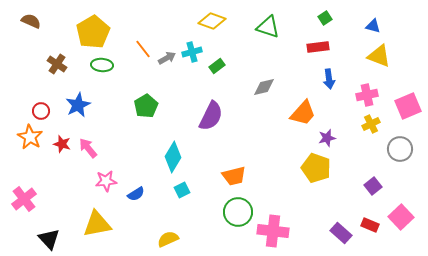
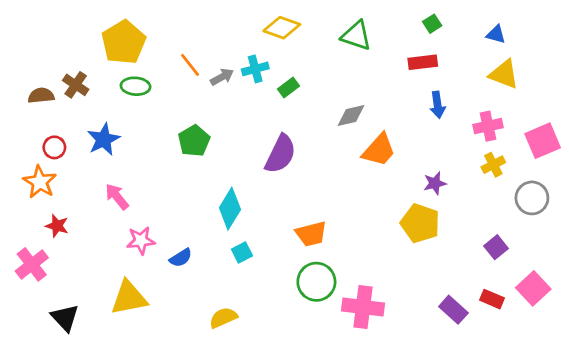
brown semicircle: (31, 21) -> (41, 96), moved, turned -30
orange trapezoid: (303, 113) -> (379, 150), moved
red star: (62, 144) -> (57, 226), moved

